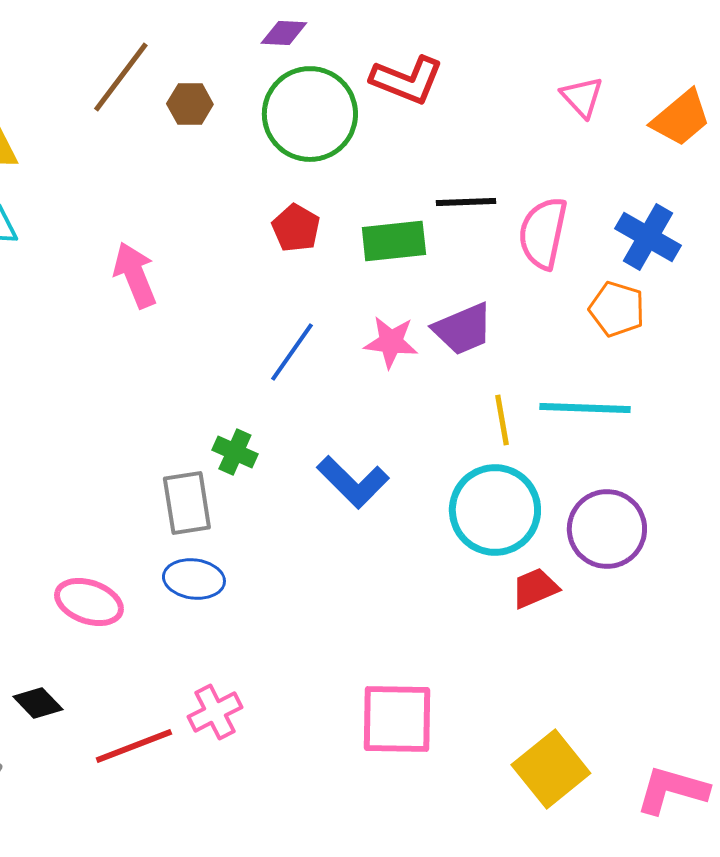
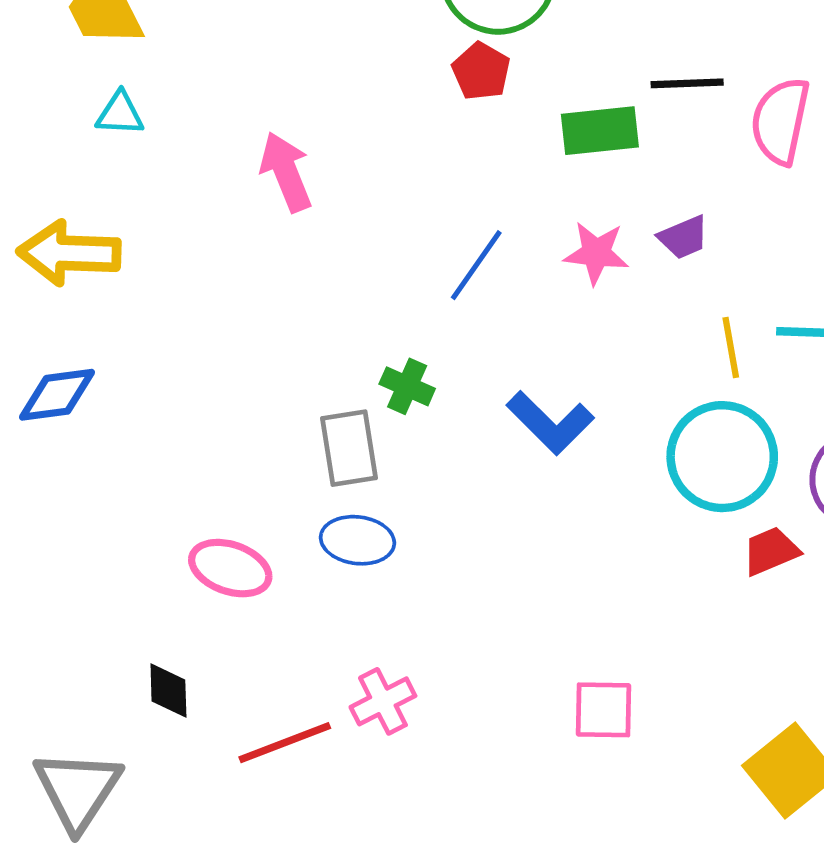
red pentagon: (296, 228) -> (481, 71), moved
purple trapezoid: (463, 329) -> (683, 237), size x0.7
black diamond: (38, 703) -> (168, 690), turned 42
pink square: (397, 719) -> (603, 710), size x0.7

